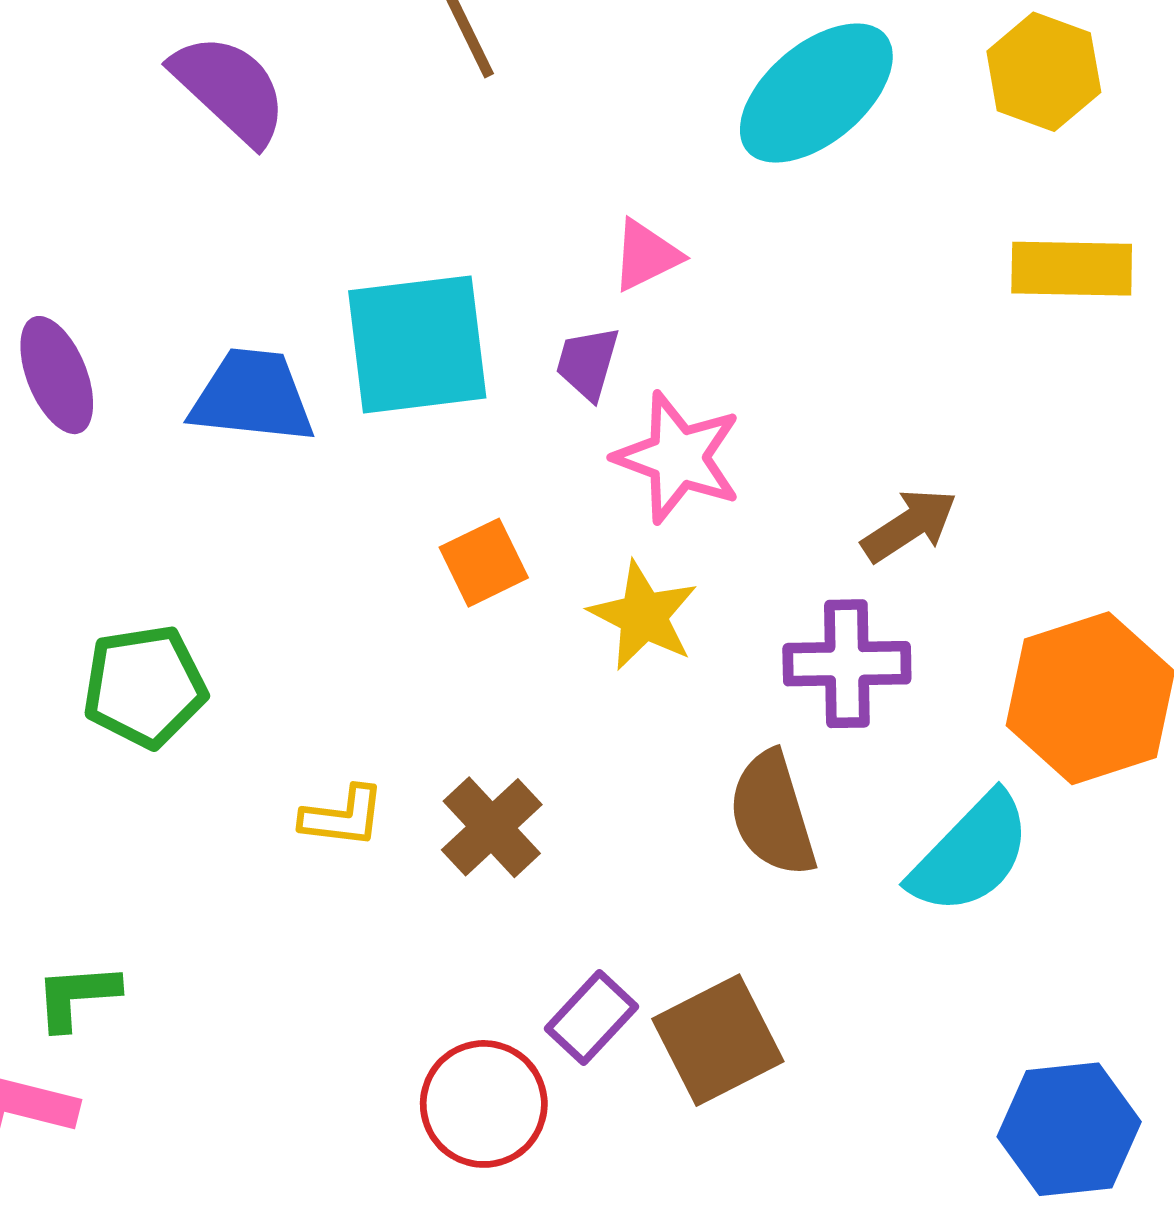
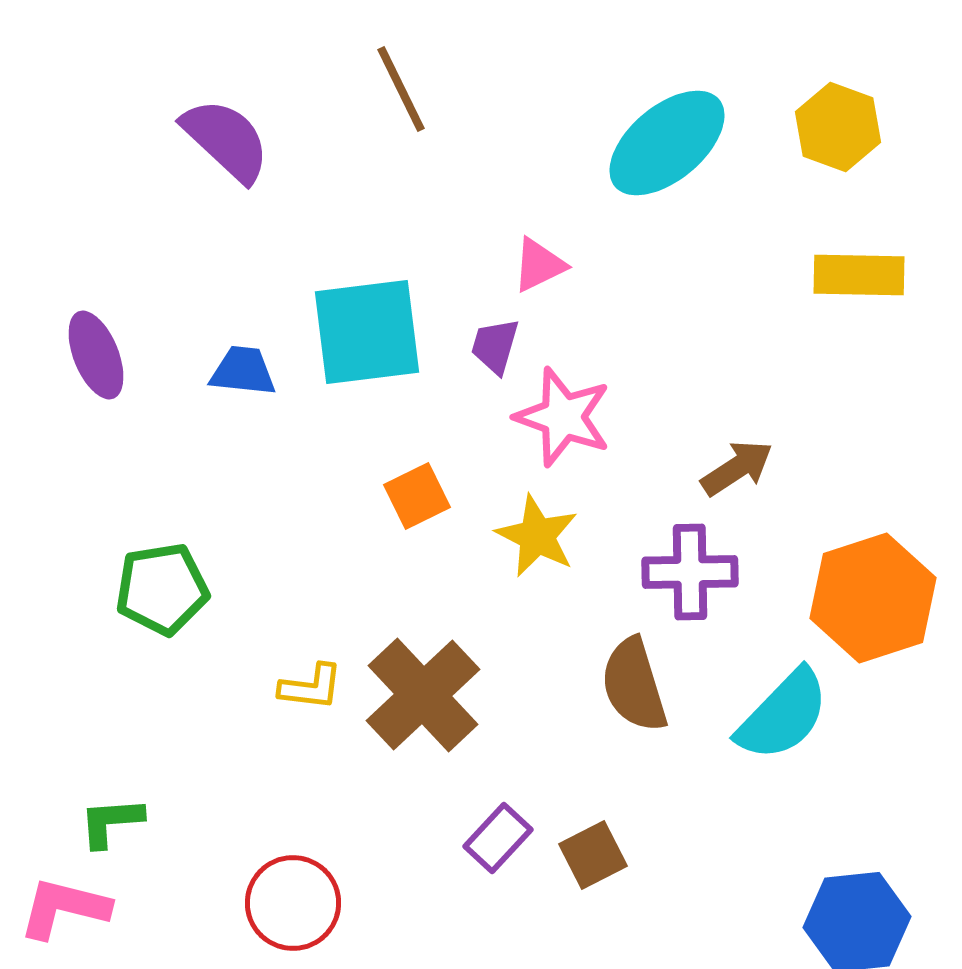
blue trapezoid: (252, 396) -> (243, 371), size x0.7
brown cross: (492, 827) -> (423, 695), size x1.5
brown square: (718, 1040) -> (593, 855), size x0.7
red circle: (484, 1104) -> (293, 903), moved

